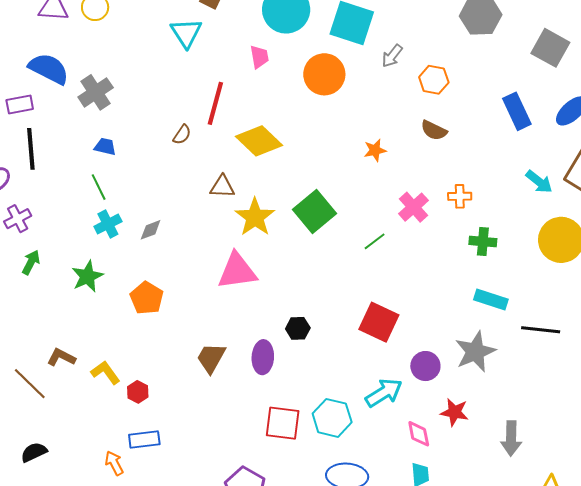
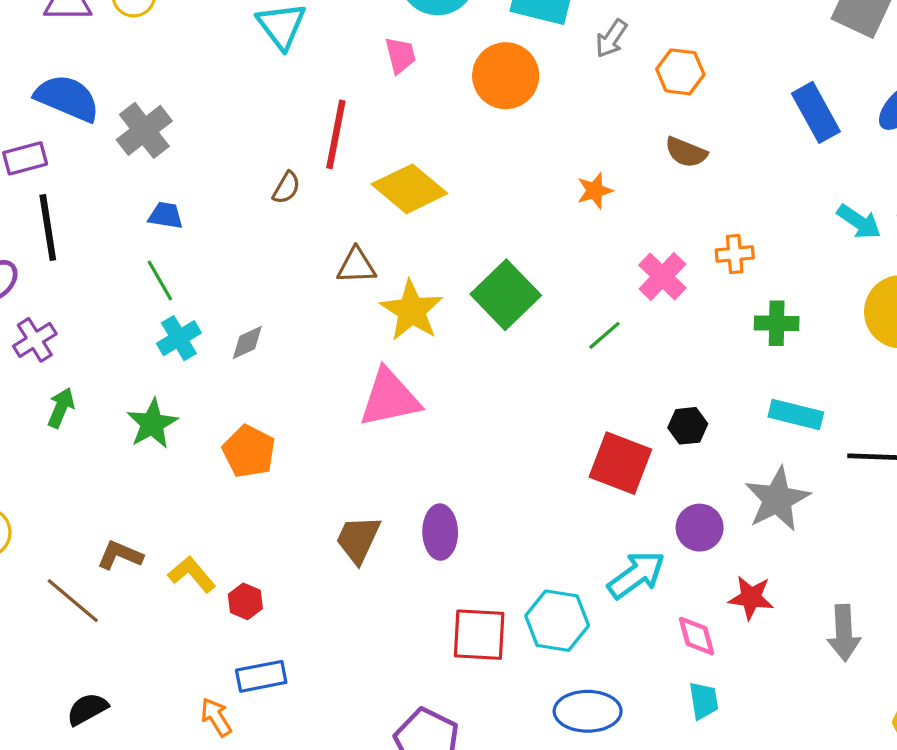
black hexagon: (298, 328) -> (688, 426), moved

